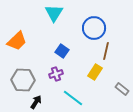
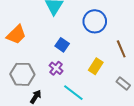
brown line: (106, 51) -> (121, 49), moved, turned -36
purple cross: (56, 74) -> (56, 68), turned -32

